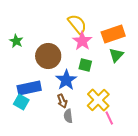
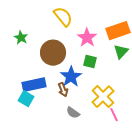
yellow semicircle: (77, 24) -> (63, 17), moved
brown arrow: (62, 101) -> (63, 90), moved
gray semicircle: (68, 116) -> (73, 113), turned -48

